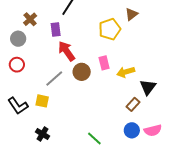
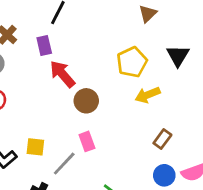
yellow pentagon: (110, 29) -> (132, 62), moved
pink rectangle: (104, 63) -> (87, 141), moved
gray line: (54, 78) -> (64, 164), moved
black triangle: (148, 87) -> (178, 56), moved

